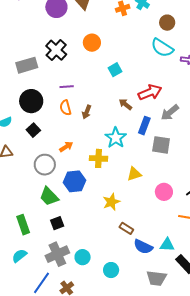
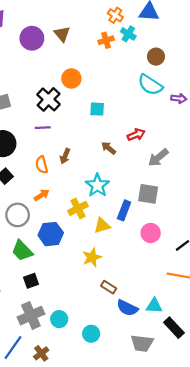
black cross: (56, 50) -> (49, 99), moved
cyan square: (115, 70) -> (97, 109), turned 32
red arrow: (150, 92) -> (136, 135), size x0.7
orange semicircle: (65, 108) -> (42, 165), moved
blue rectangle: (144, 126) -> (124, 210), moved
yellow cross: (99, 158) -> (78, 208), turned -30
yellow triangle: (134, 174) -> (102, 226), moved
pink circle: (164, 192) -> (151, 233), moved

